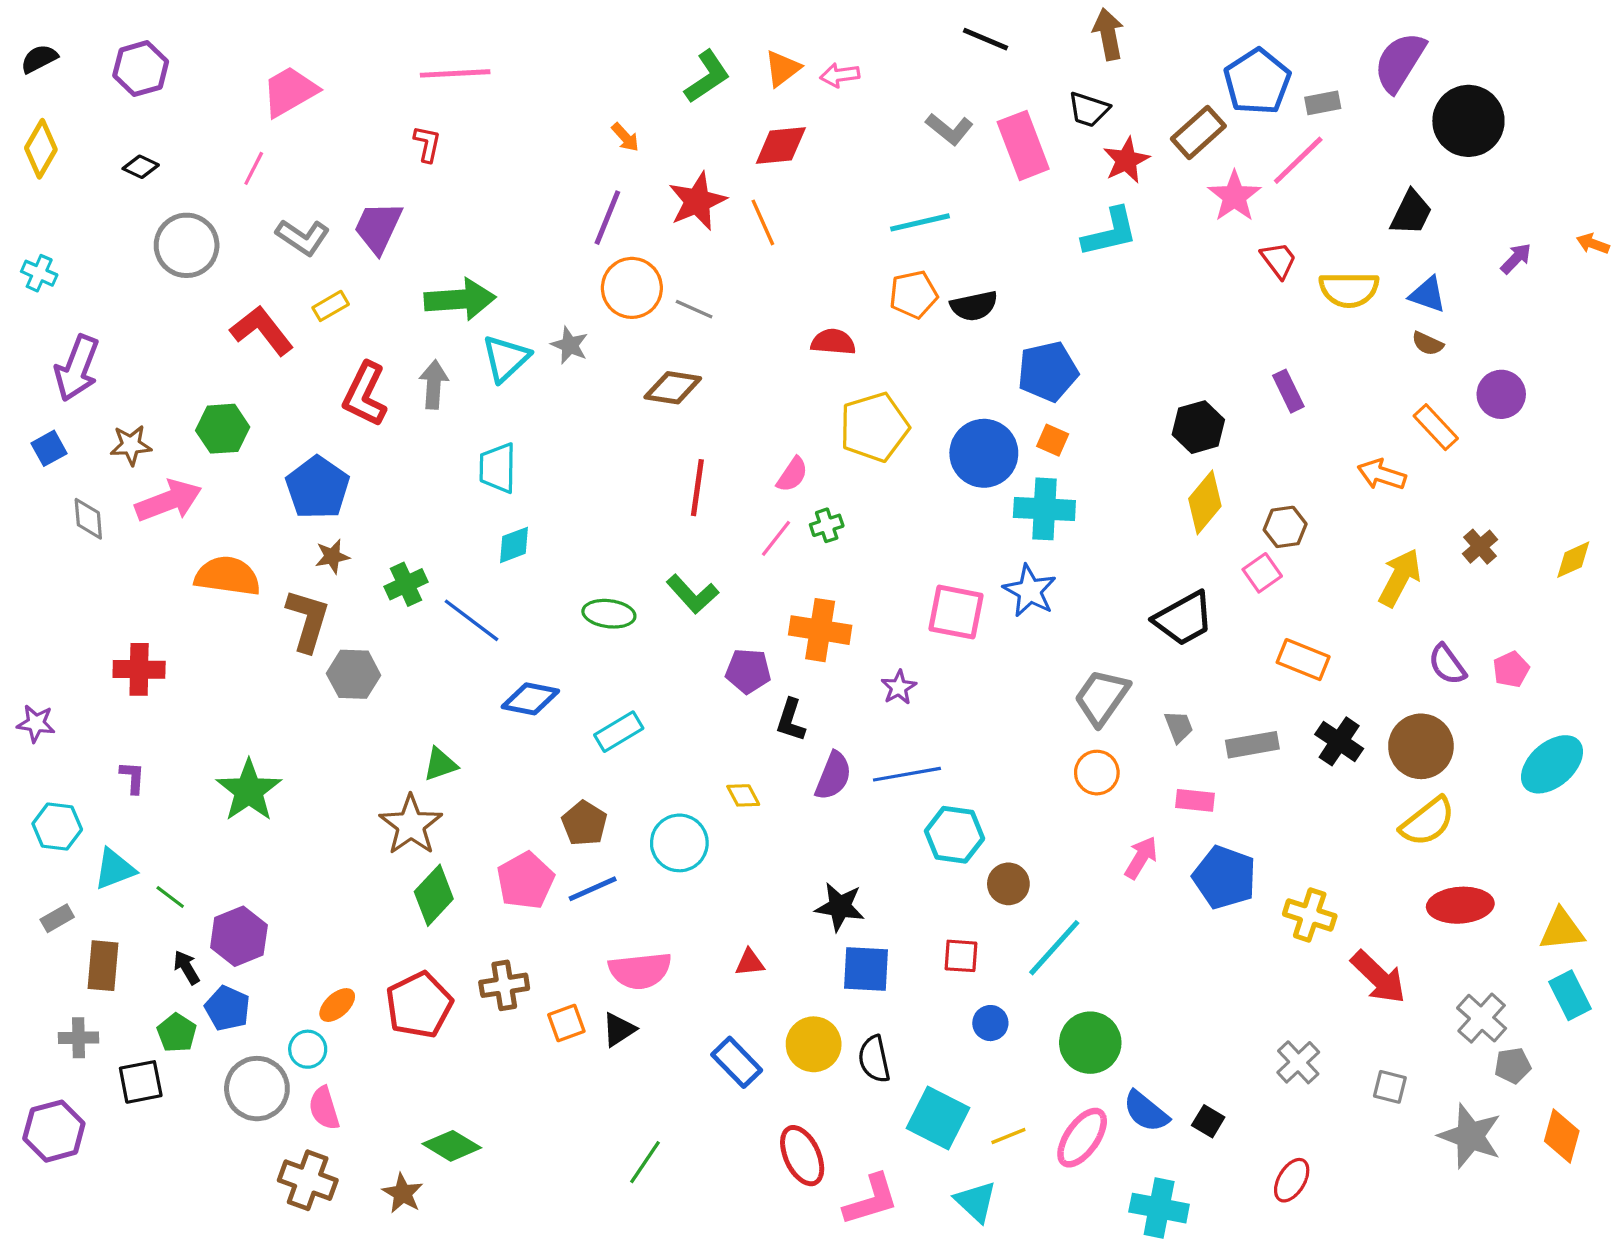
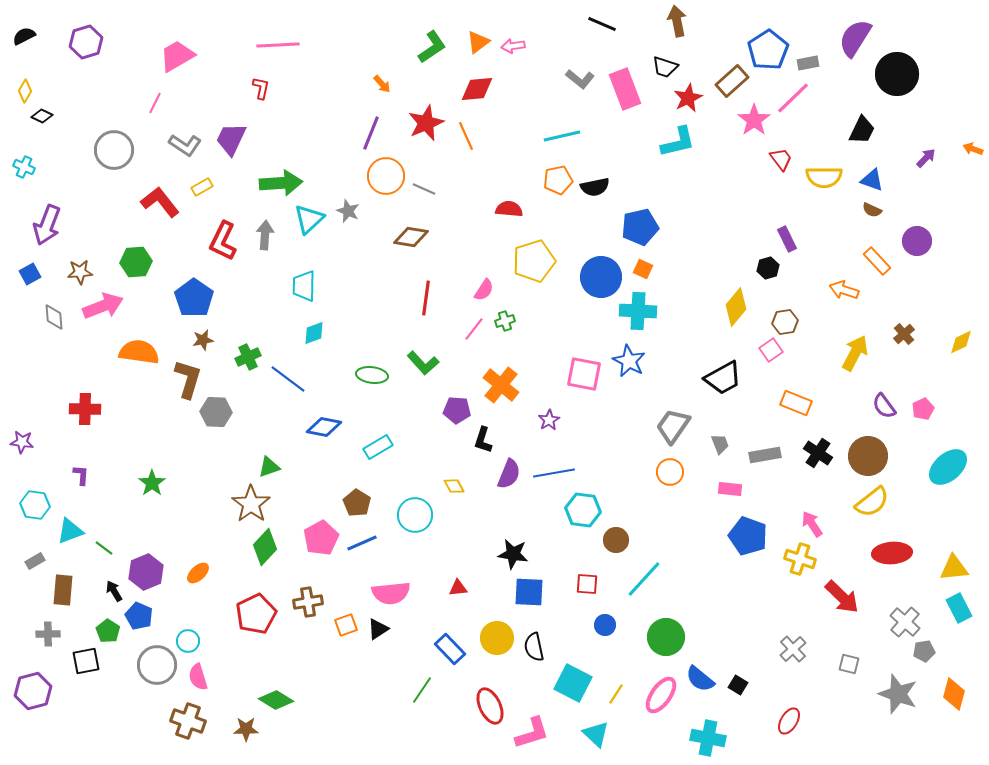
yellow diamond: (41, 149) -> (25, 91), size x0.7
black diamond: (141, 167) -> (42, 116), moved
black hexagon: (1198, 427) -> (768, 268), moved, size x0.7
orange cross: (820, 630) -> (501, 385), turned 30
green star: (249, 791) -> (152, 483), size x0.7
pink arrow: (1141, 858) -> (812, 524), moved, turned -64
orange ellipse: (337, 1005) -> (198, 573), moved
yellow line: (1008, 1136) -> (616, 694), turned -35
green line: (645, 1162) -> (422, 690), moved
brown star: (403, 1193) -> (246, 729), turned -30

